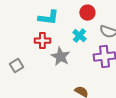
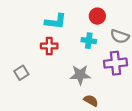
cyan cross: (79, 36) -> (89, 41), turned -32
gray star: (60, 57) -> (80, 75), moved, turned -30

